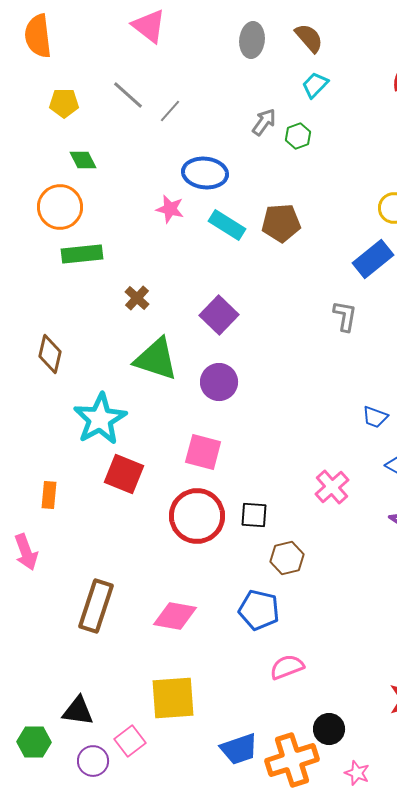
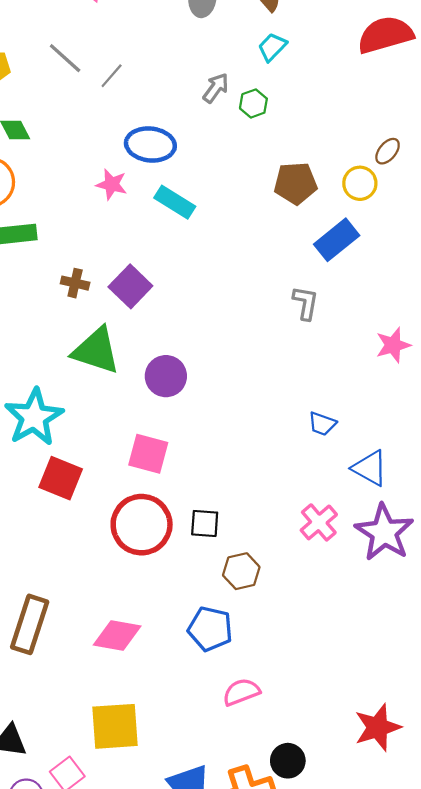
brown pentagon: (281, 223) -> (296, 183), moved
brown cross: (137, 298) -> (75, 283), turned -30
purple square: (219, 315) -> (130, 286), moved
blue trapezoid: (375, 417) -> (322, 424), moved
pink cross: (332, 487) -> (319, 522), moved

